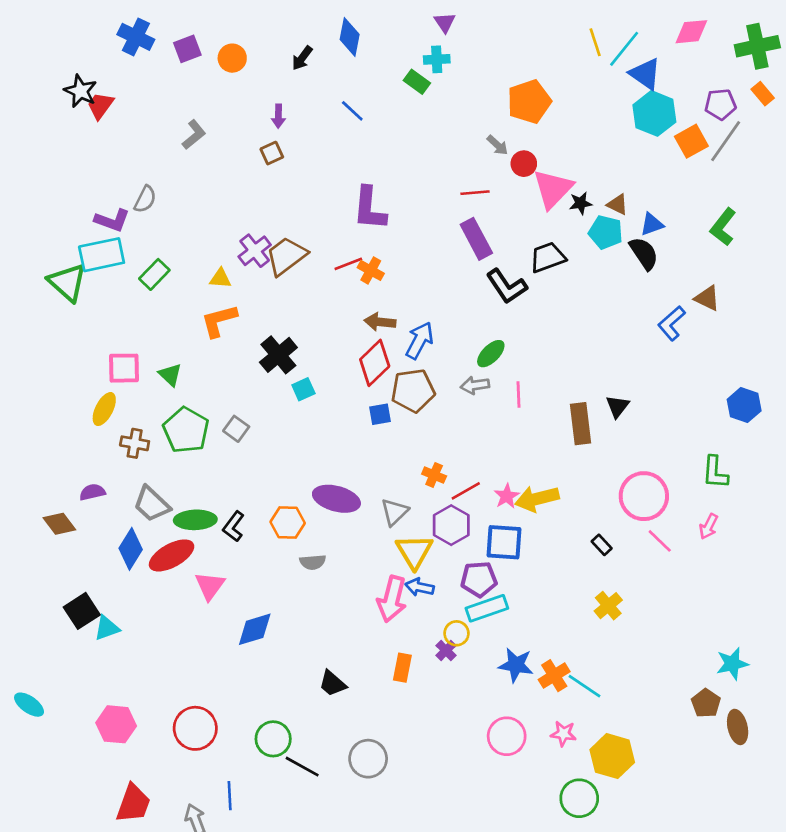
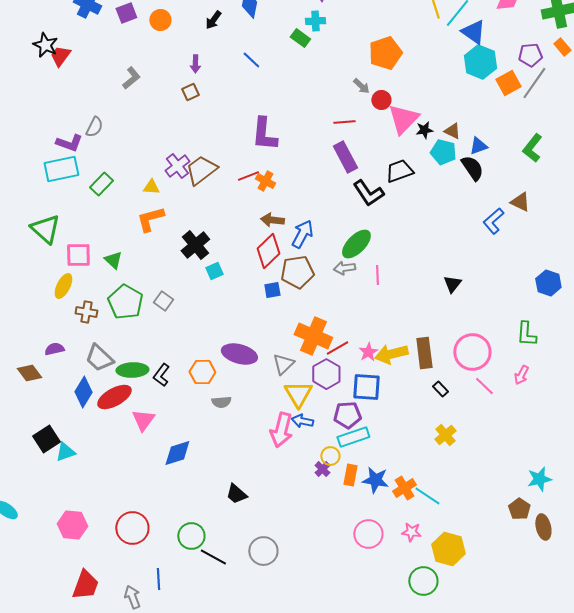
green triangle: (67, 282) -> (45, 229), moved
green ellipse: (491, 354) -> (356, 244), size x1.4
brown rectangle: (581, 424) -> (424, 353), moved
orange cross: (434, 475) -> (313, 336), size x2.0
orange rectangle: (402, 668) -> (350, 475), moved

